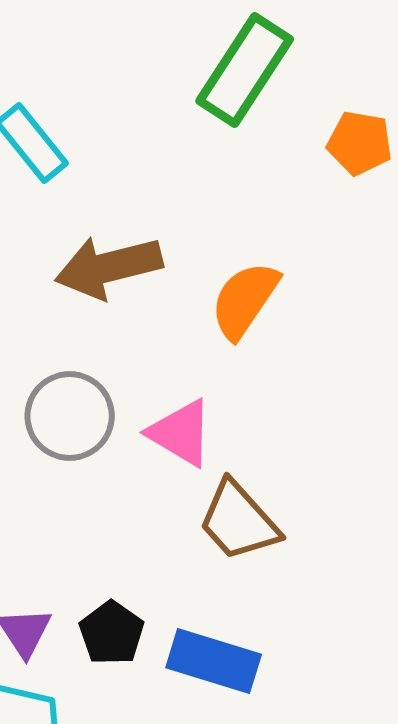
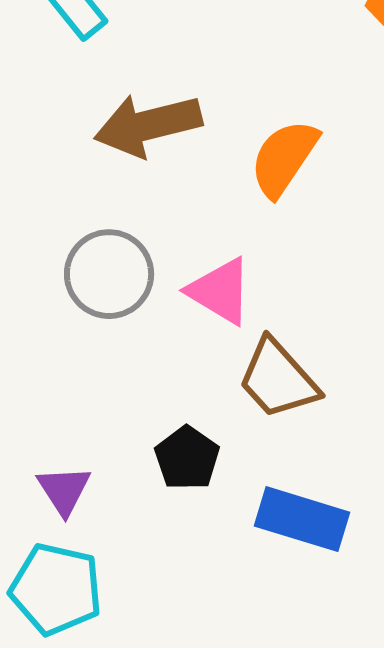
black pentagon: (112, 633) -> (187, 458), moved
blue rectangle: (214, 661) -> (302, 519), moved

